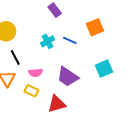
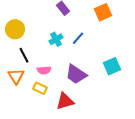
orange square: (95, 27) -> (103, 12), moved
blue line: (70, 40) -> (78, 38), turned -72

